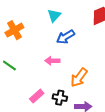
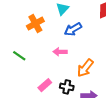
orange cross: (14, 30) -> (35, 24), moved

